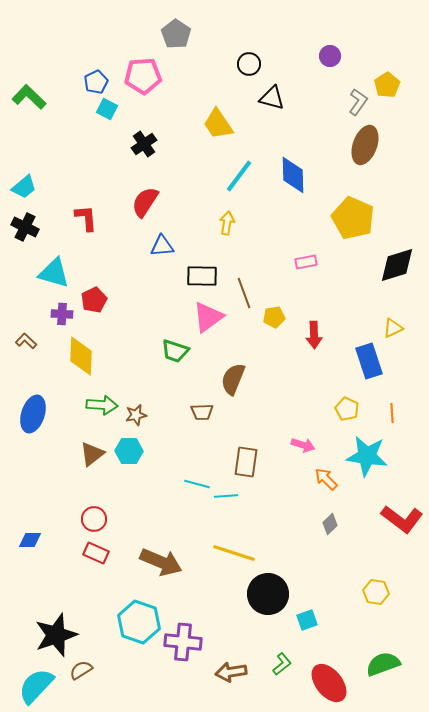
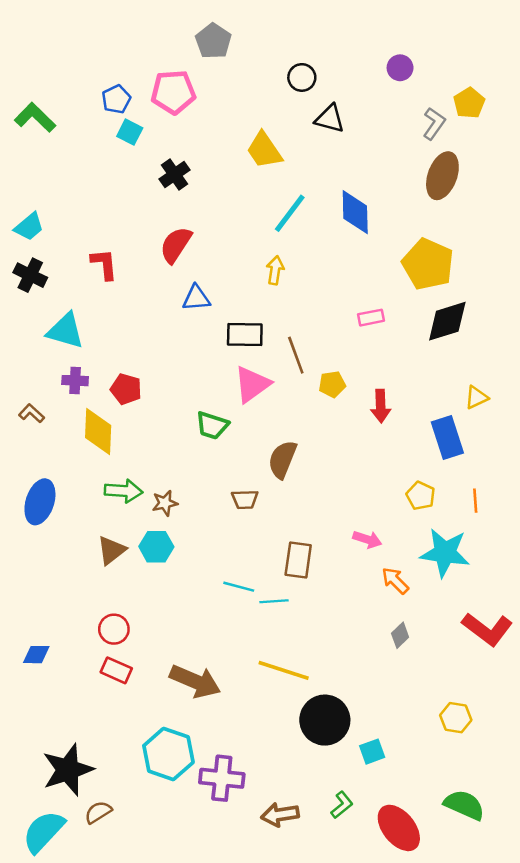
black diamond: (397, 265) -> (447, 321), moved
red pentagon: (94, 300) -> (126, 389), moved, turned -30
green semicircle: (383, 664) -> (464, 805), turned 44

